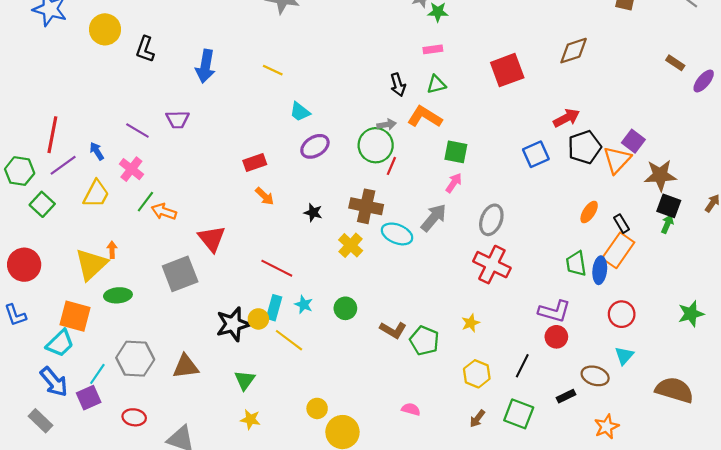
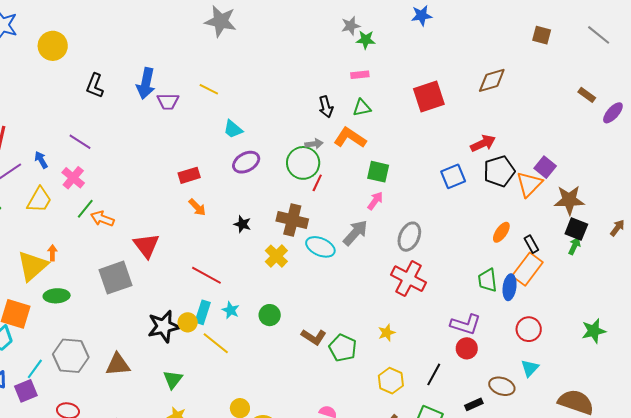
black L-shape: (145, 49) -> (95, 86), moved
purple trapezoid: (178, 119) -> (168, 101), moved

